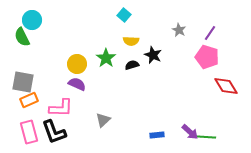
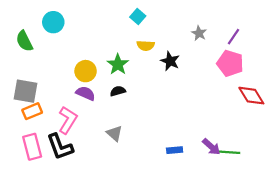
cyan circle: (32, 20) -> (53, 22), moved
black semicircle: (132, 65) -> (118, 91), moved
pink L-shape: (61, 108) -> (68, 120), turned -60
gray triangle: (103, 120) -> (114, 133), turned -35

